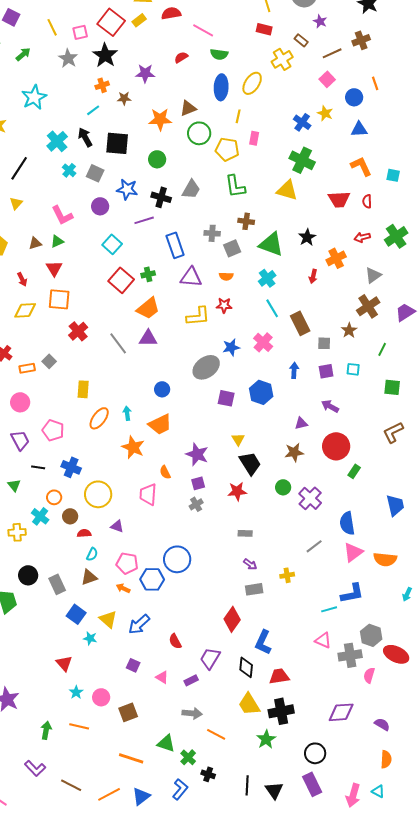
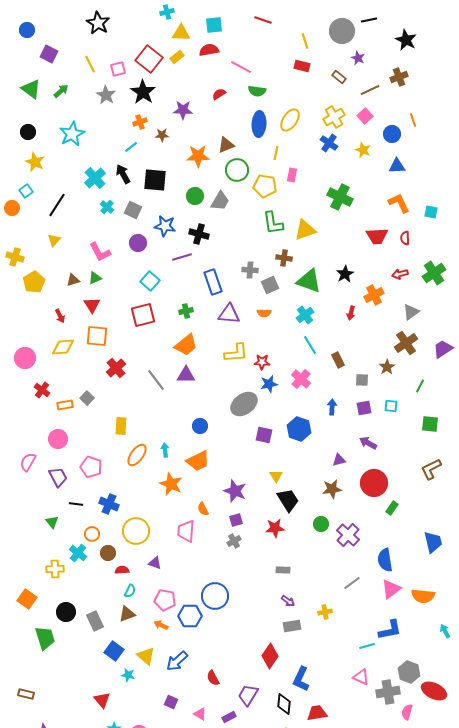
yellow cross: (282, 59) -> (334, 117), moved
blue cross: (302, 122) -> (329, 143), moved
gray trapezoid: (191, 189) -> (220, 201), moved
yellow triangle: (287, 190) -> (305, 230), moved, turned -35
red square: (121, 280) -> (143, 315), moved, turned 35
red star: (224, 305) -> (262, 362), moved
brown rectangle: (300, 323) -> (338, 360), size x0.7
cyan arrow: (407, 594) -> (445, 631), turned 128

